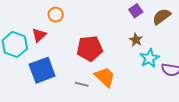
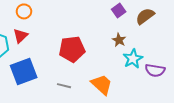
orange circle: (56, 15) -> (24, 11), moved
orange trapezoid: (105, 77) -> (102, 84), moved

